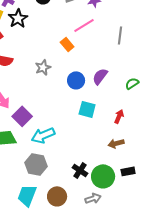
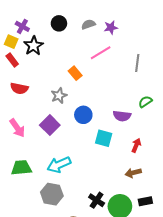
orange rectangle: (67, 44) -> (75, 73), moved
purple semicircle: (100, 76) -> (122, 116), moved, turned -120
blue circle: (76, 80) -> (83, 115), moved
green semicircle: (132, 83) -> (145, 102), moved
purple square: (22, 116) -> (50, 125), moved

